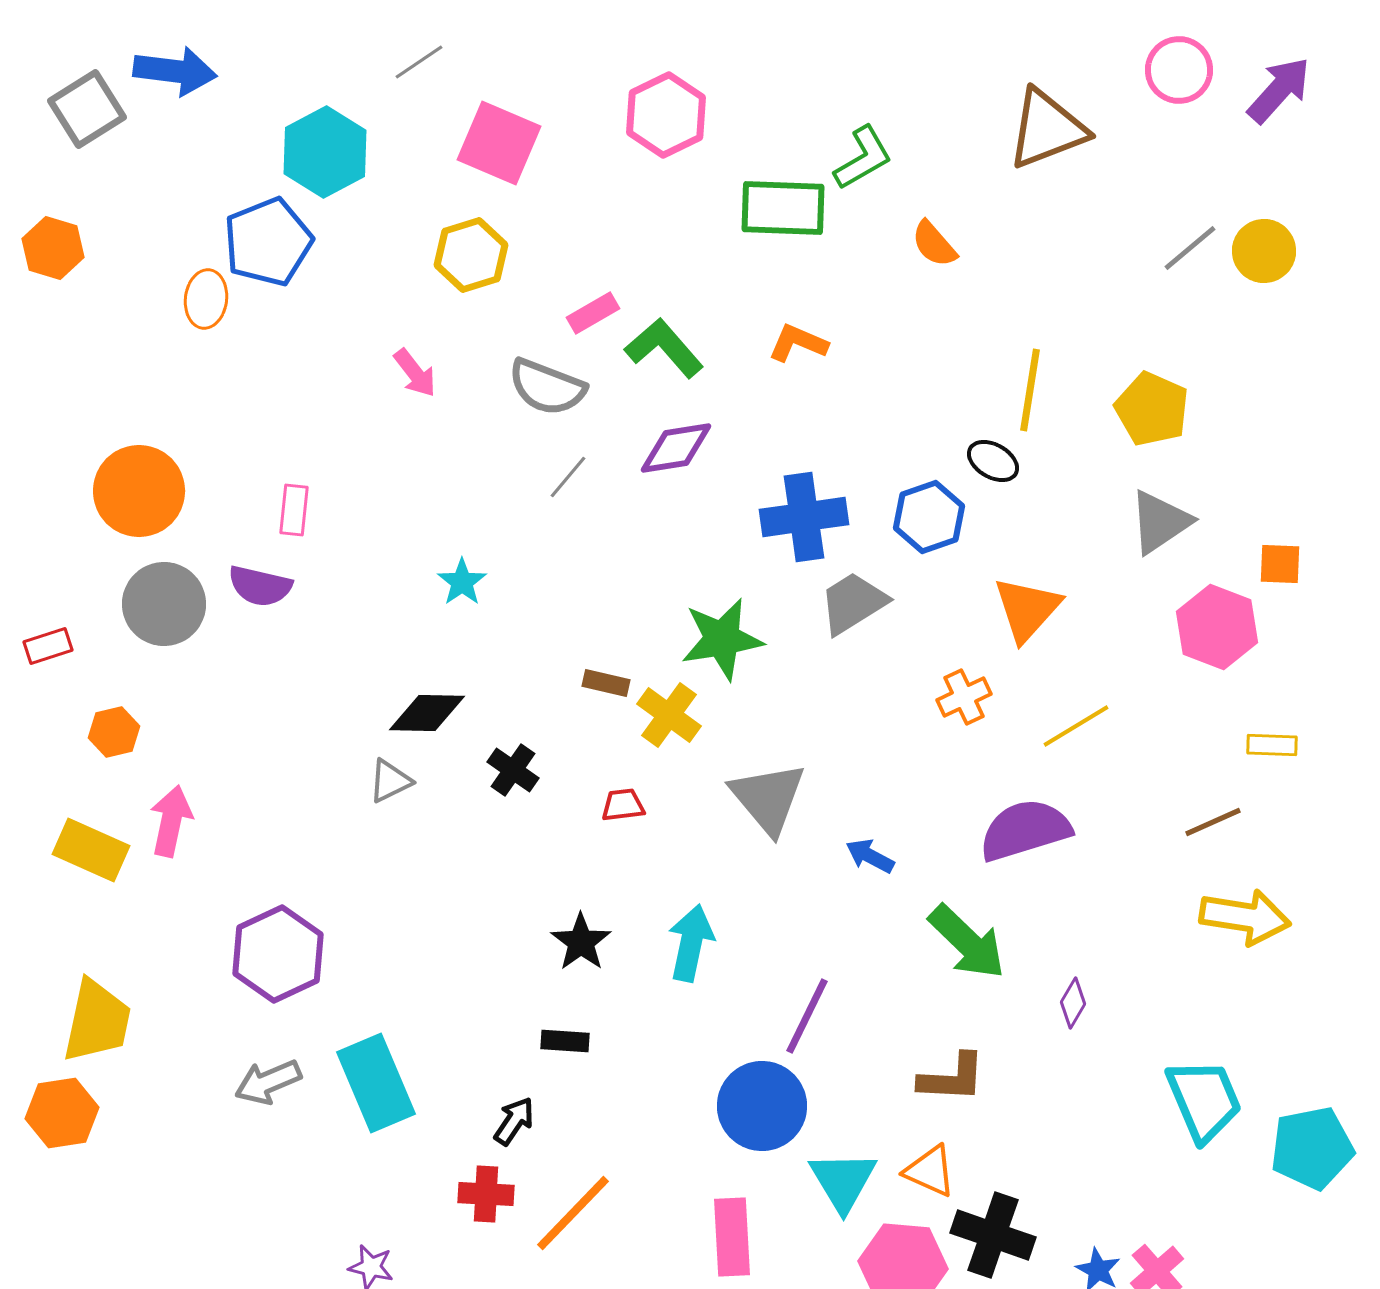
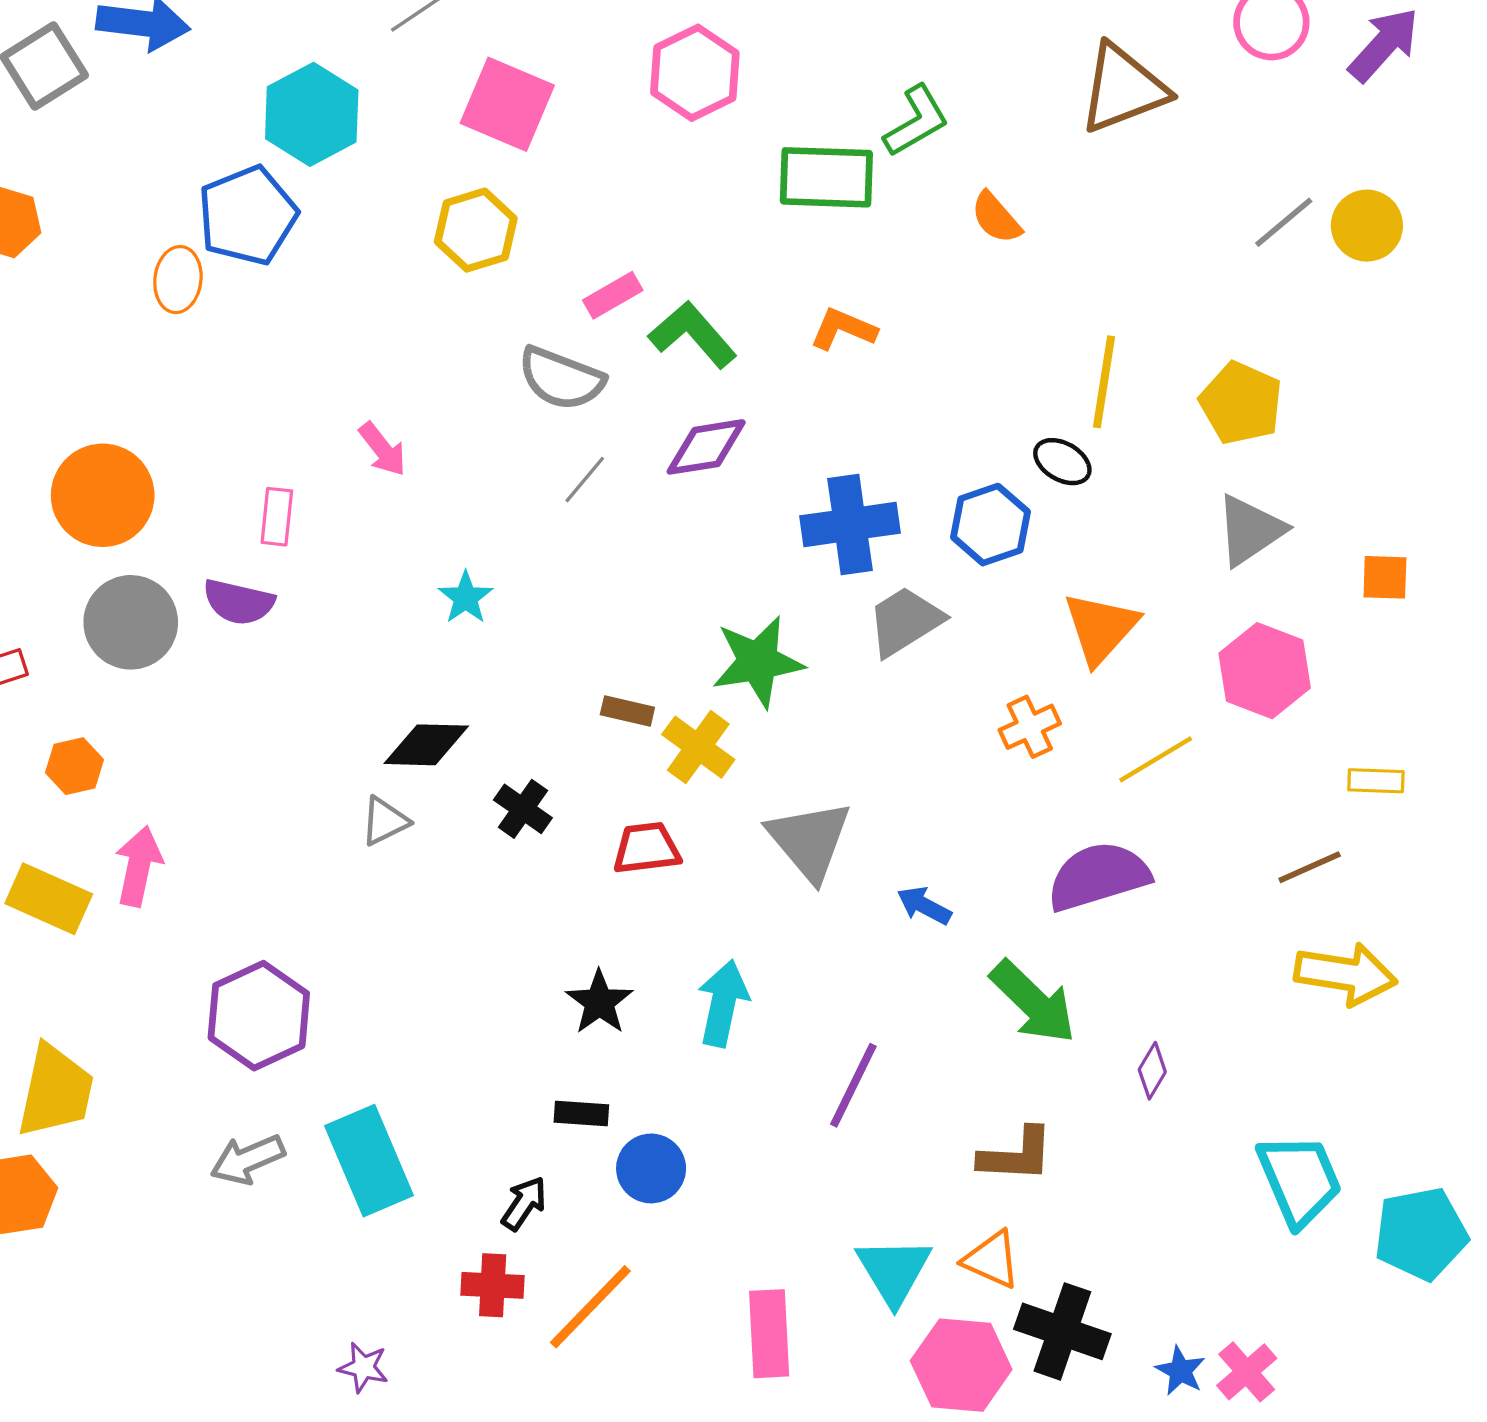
pink arrow: (415, 373) -> (382, 449), moved
pink hexagon: (1217, 627) -> (1265, 671), moved
red trapezoid: (623, 805) -> (647, 848), size x1.4
blue circle: (762, 1106) -> (651, 1168), moved, size x0.7

